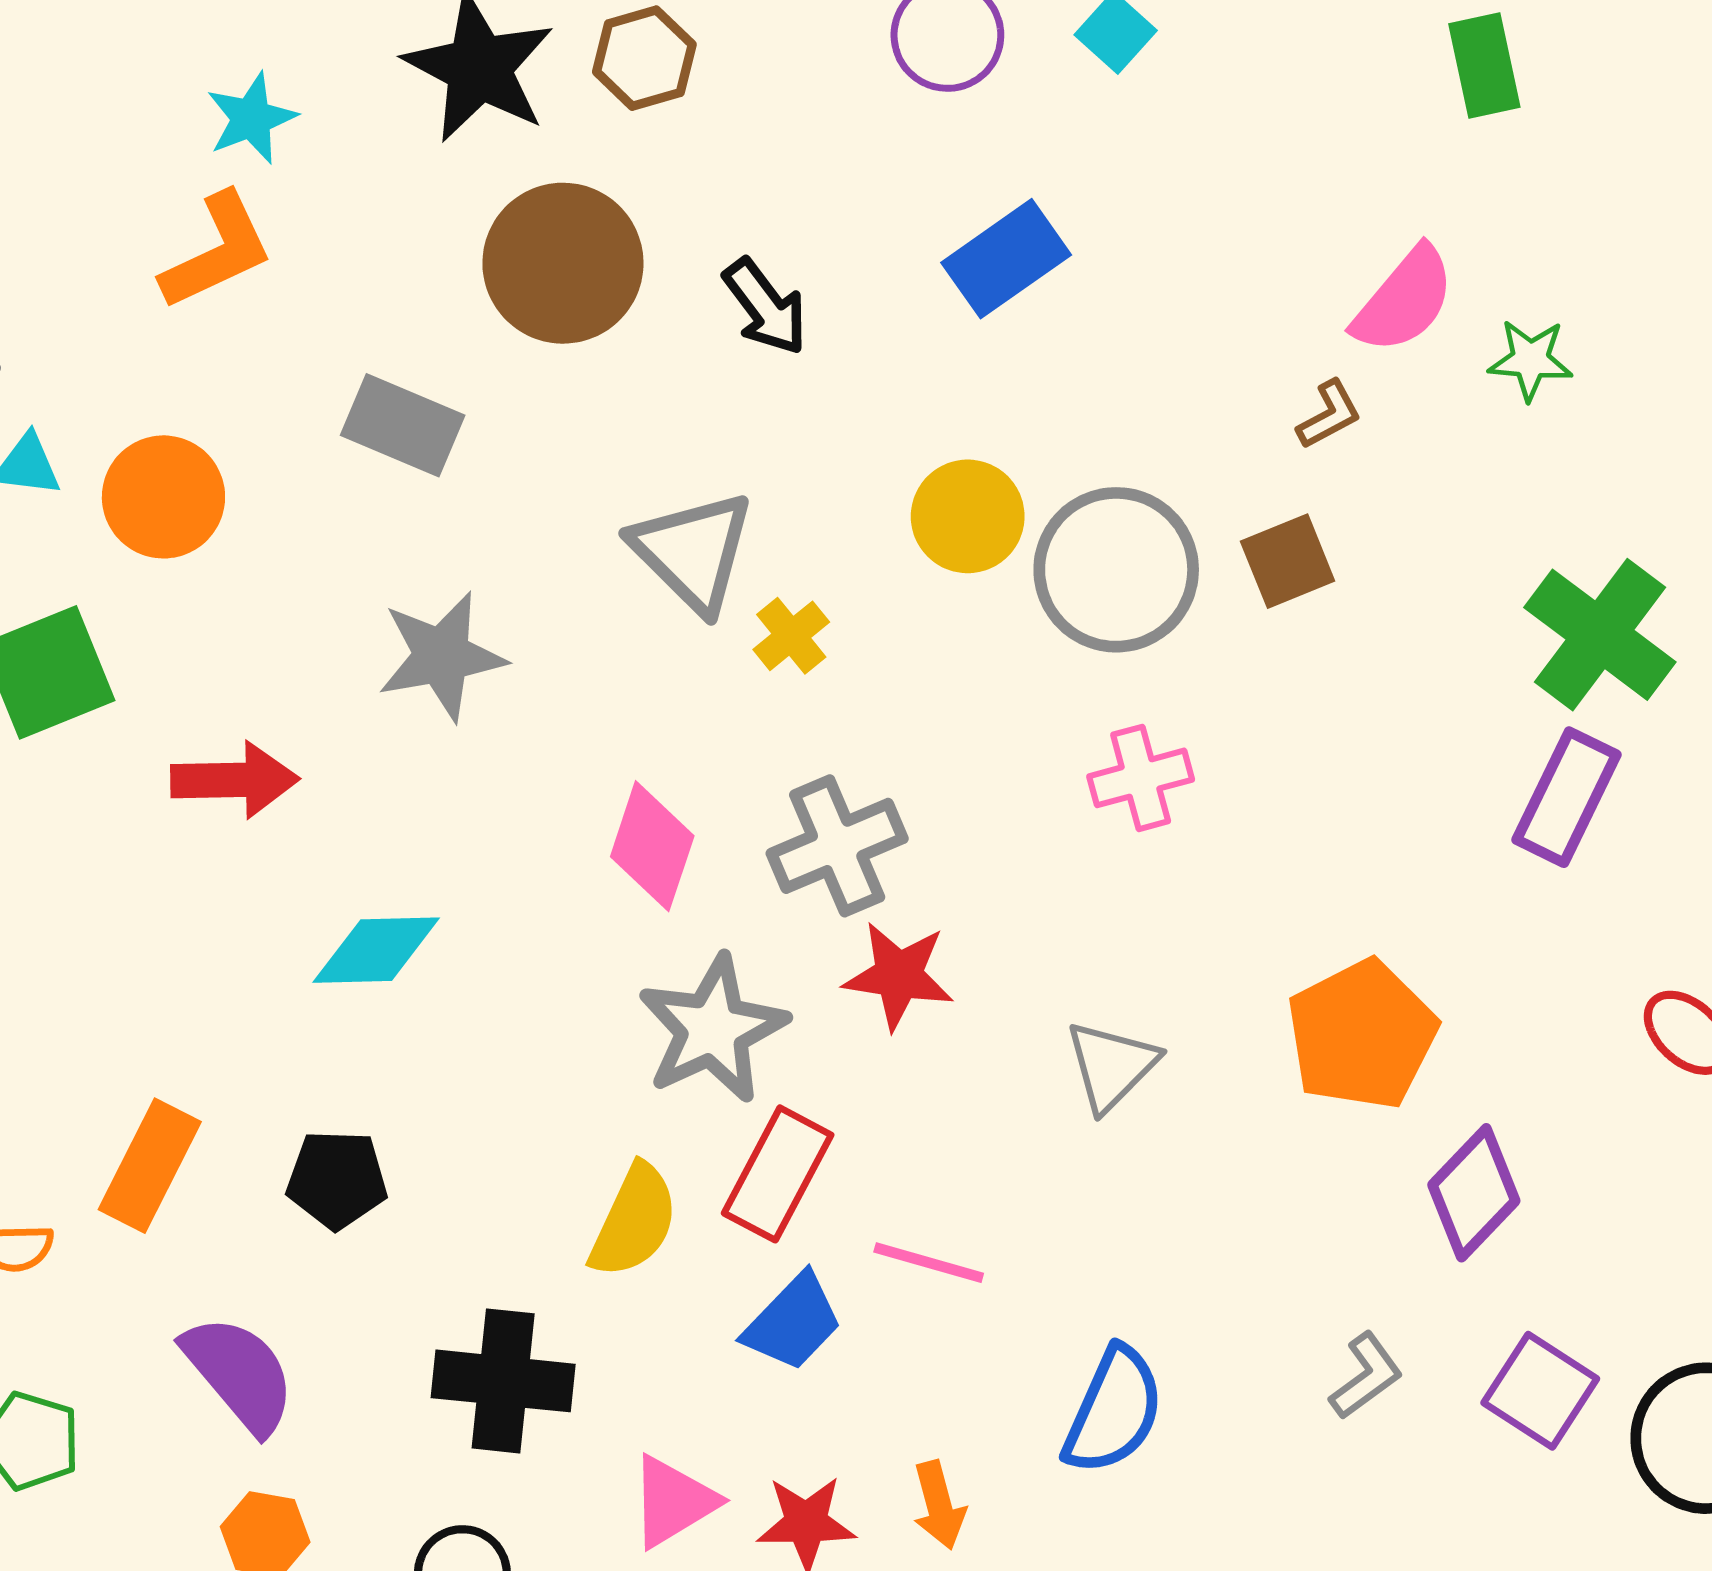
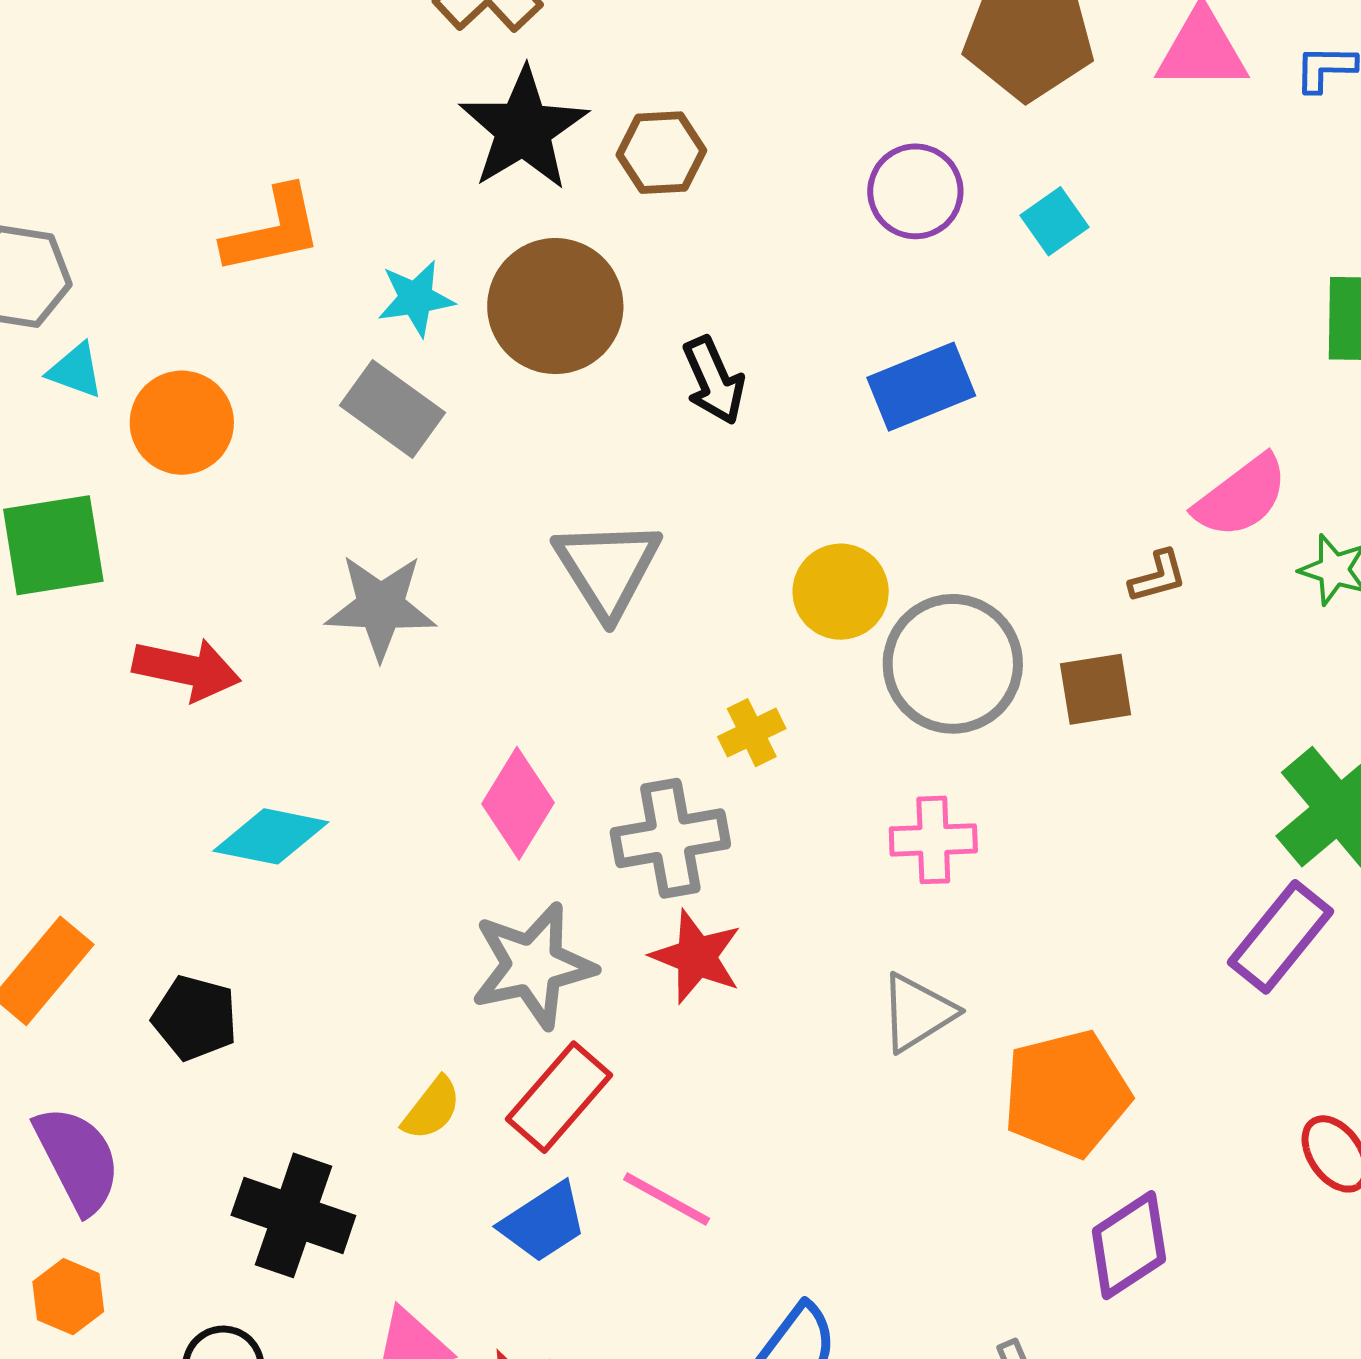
cyan star: (251, 118) -> (416, 298), moved
yellow cross: (791, 636) -> (752, 733), moved
gray triangle: (1111, 1066) -> (917, 1013), moved
yellow semicircle: (634, 1221) -> (432, 1109), size x0.7

